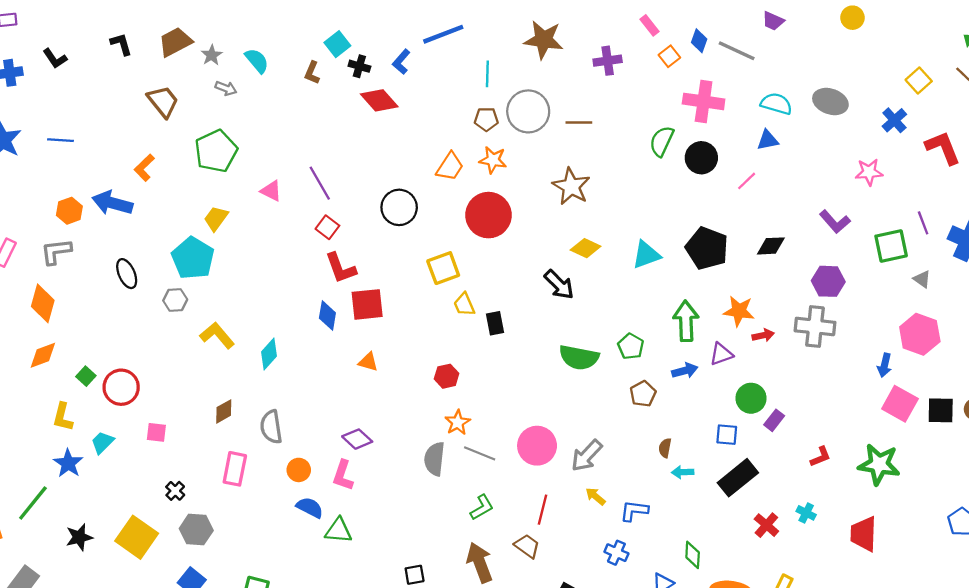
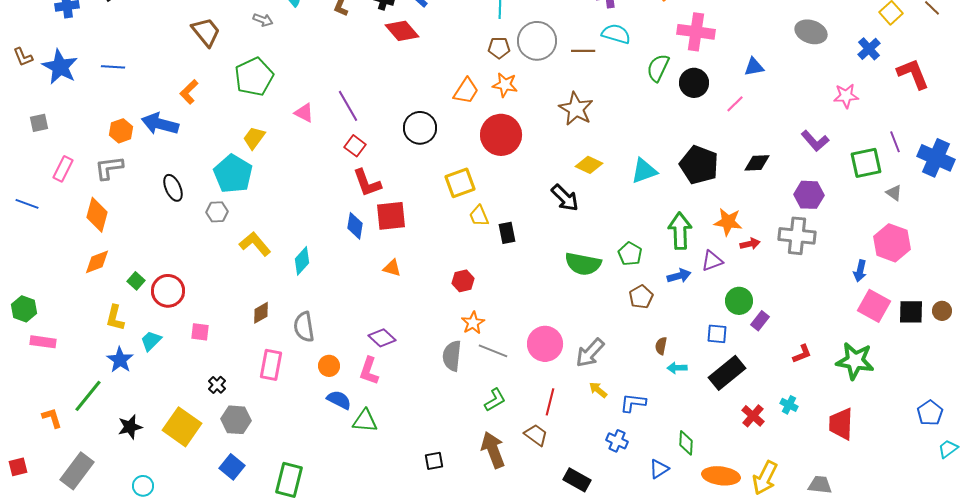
cyan semicircle: (776, 104) -> (616, 34), moved

